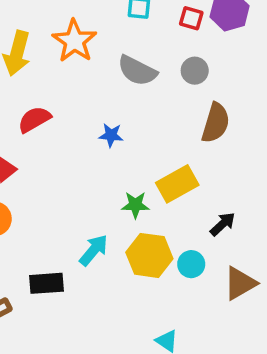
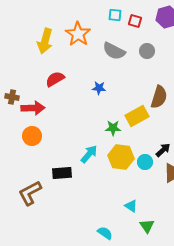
red square: (191, 18) -> (135, 21), moved
brown semicircle: (216, 123) -> (159, 97), moved
black arrow: (223, 224) -> (163, 150), moved

